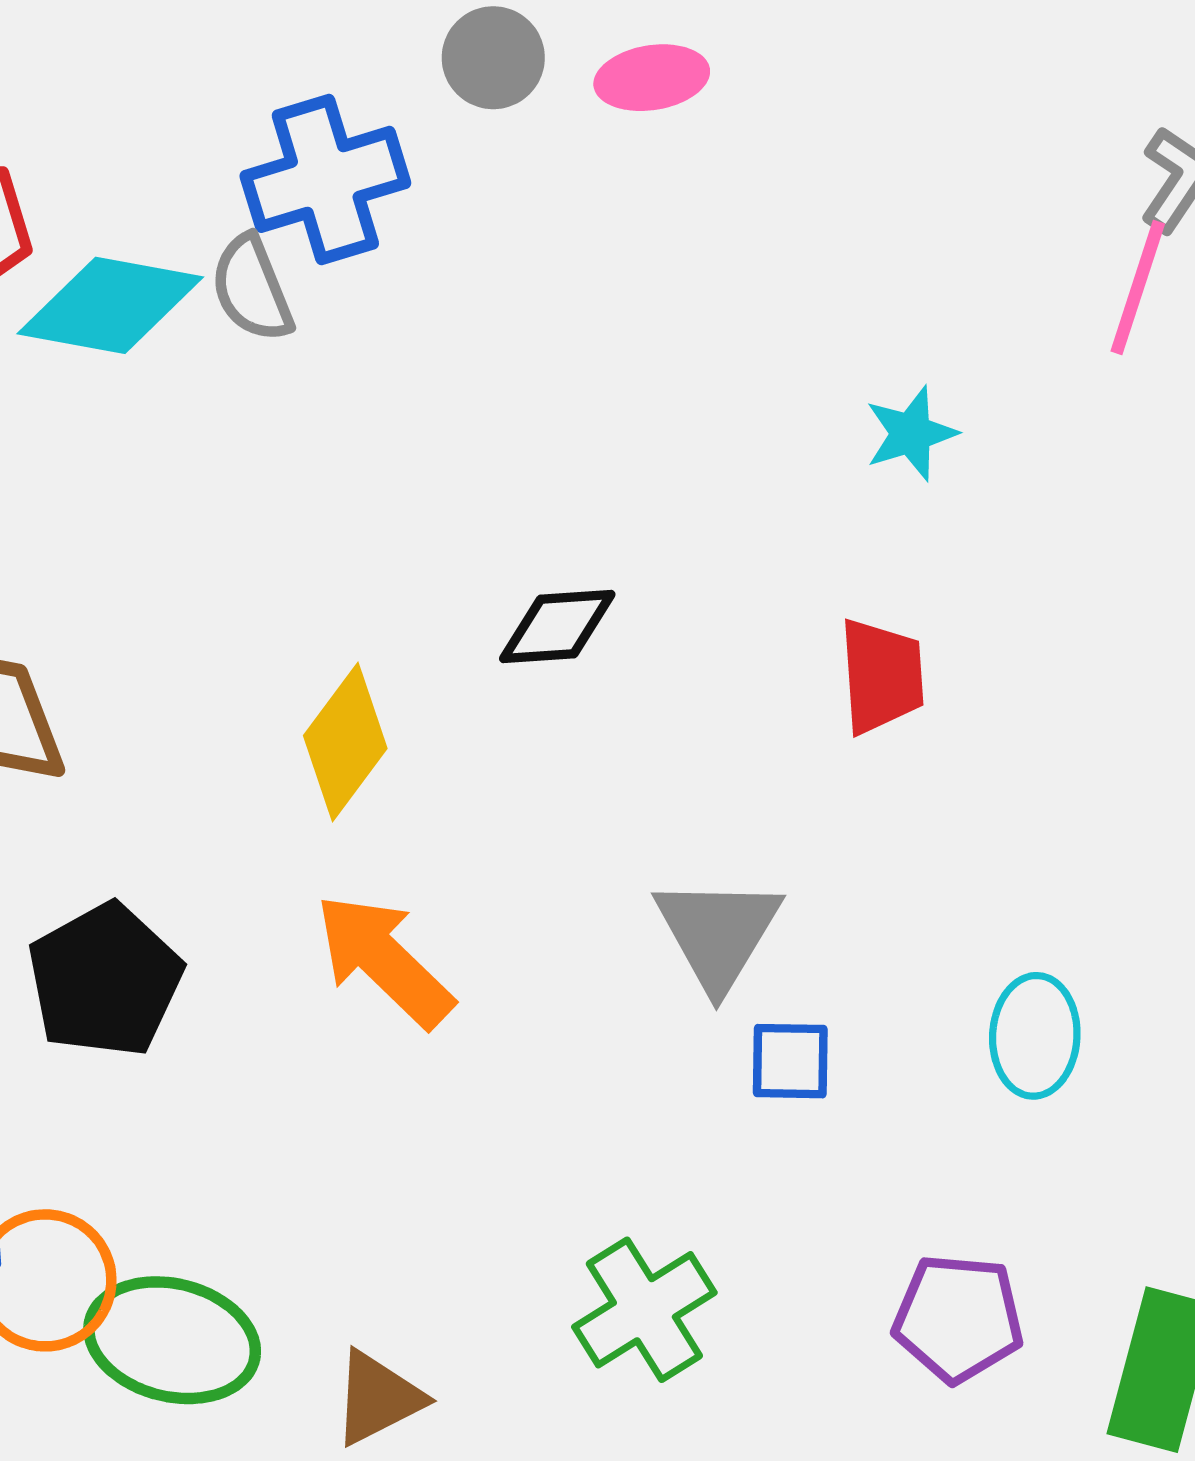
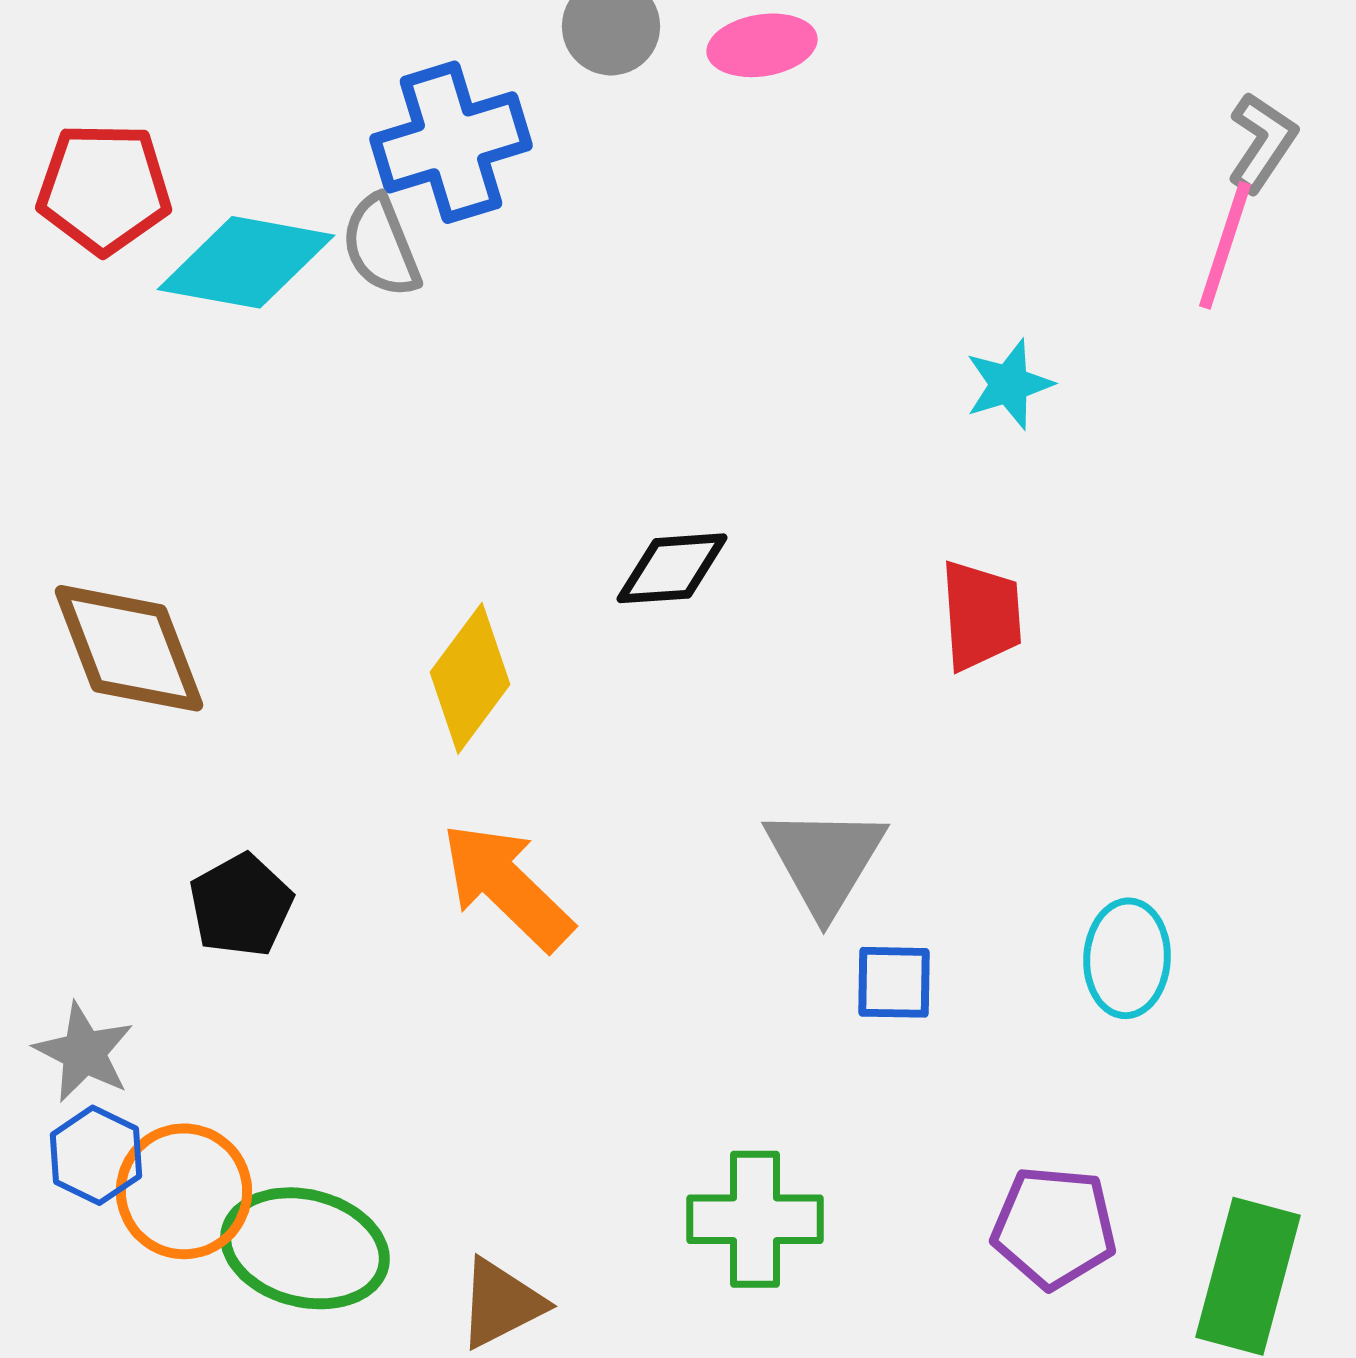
black pentagon: (105, 980) -> (241, 905), size x0.7
green cross: (644, 1310) -> (755, 1219), turned 32

